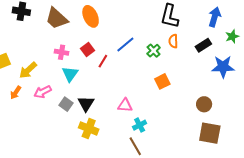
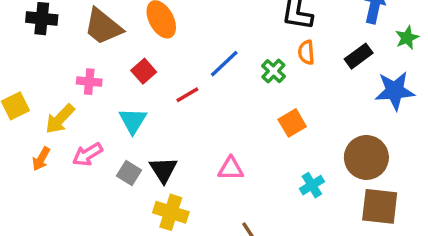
red square: (87, 50) -> (144, 71), moved
pink cross: (62, 52) -> (89, 82), moved
red line: (103, 61) -> (187, 95), turned 32
brown circle: (204, 104) -> (366, 157), size x1.6
cyan cross: (140, 125) -> (312, 185), moved

